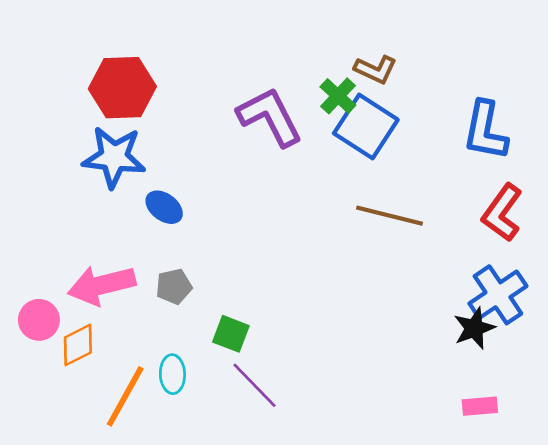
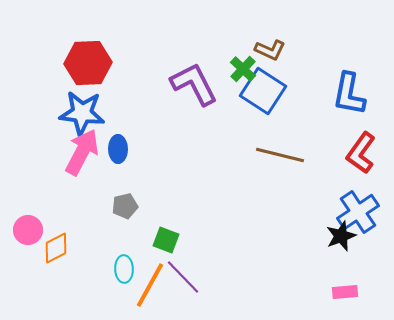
blue ellipse: (164, 207) -> (118, 149), turned 52
pink arrow: (102, 285) -> (82, 152), moved, turned 132
orange line: (125, 396) -> (150, 285), moved

